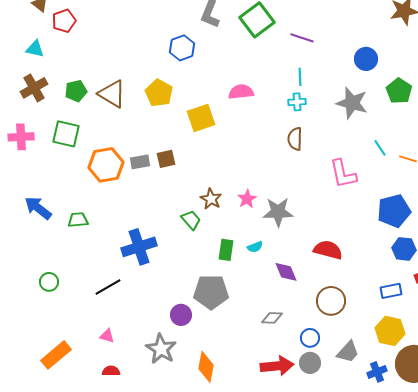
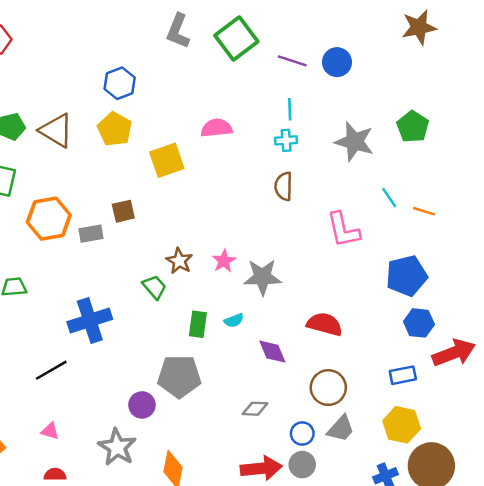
blue hexagon: (182, 48) -> (120, 83), moved
blue circle: (366, 59) -> (337, 62), moved
gray rectangle: (140, 162) -> (91, 234), moved
gray trapezoid: (348, 352) -> (341, 429), moved

